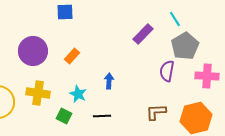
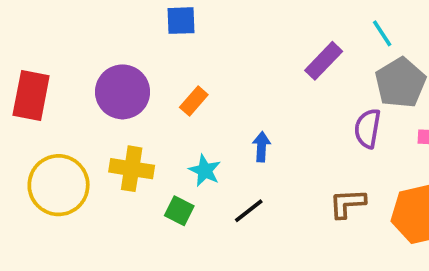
black line: (102, 116) -> (249, 211), turned -36

